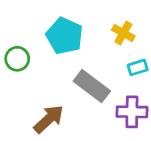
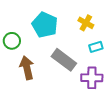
brown arrow: (49, 119) -> (27, 68), moved, turned -60

